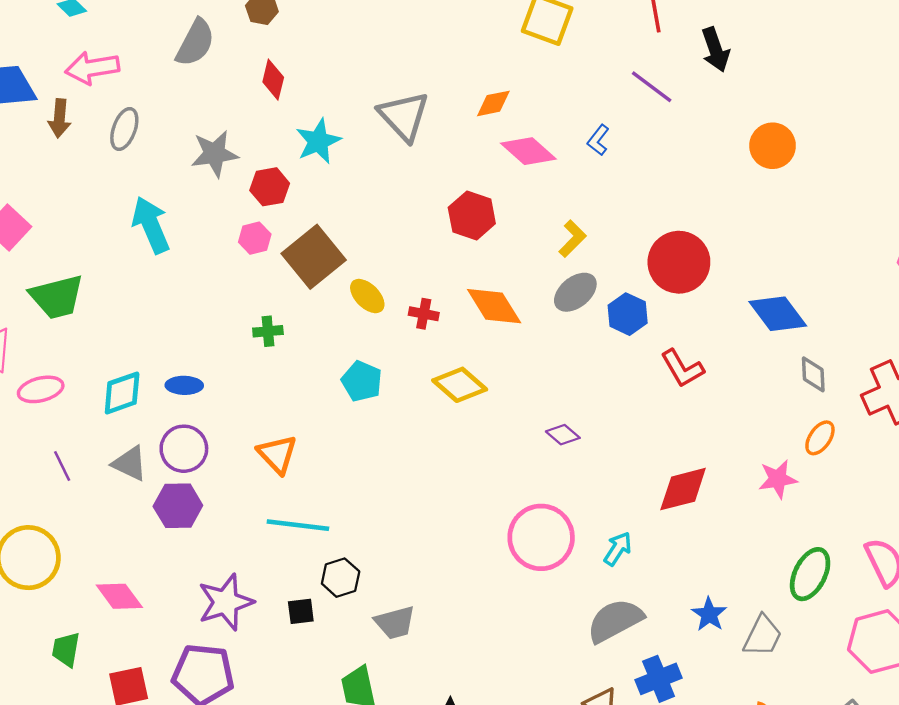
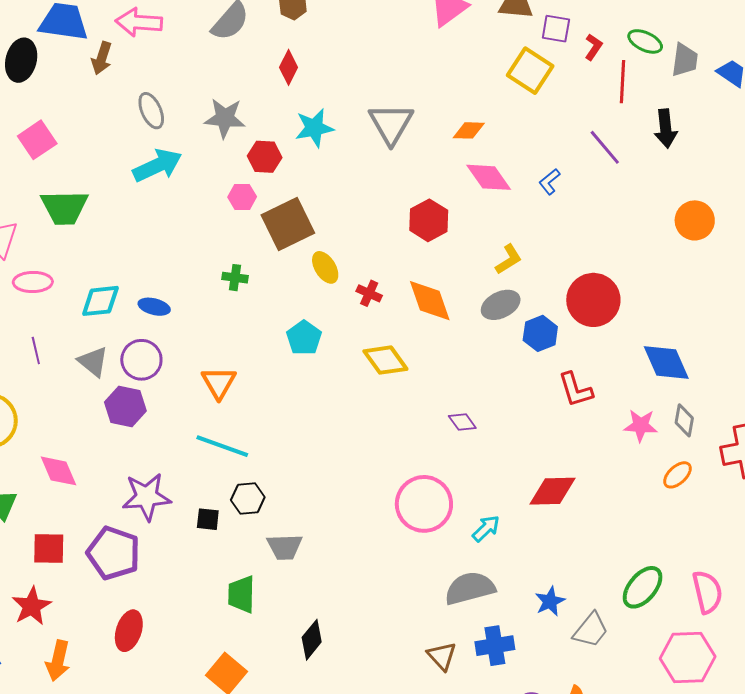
gray ellipse: (124, 129) -> (151, 111), moved, turned -57
cyan arrow: (151, 225) -> (157, 165), turned 75
pink star: (778, 479) -> (641, 426), moved

